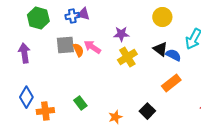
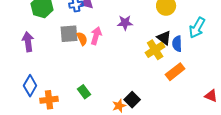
pink arrow: (92, 47) -> (96, 36), turned 72
blue semicircle: (173, 55) -> (177, 44), turned -119
yellow cross: (127, 57) -> (155, 50), moved
black square: (147, 111) -> (132, 100), moved

